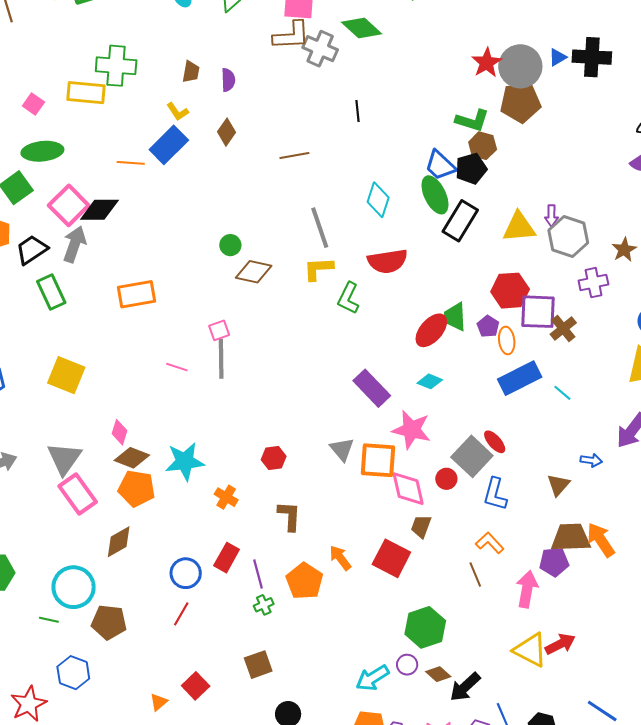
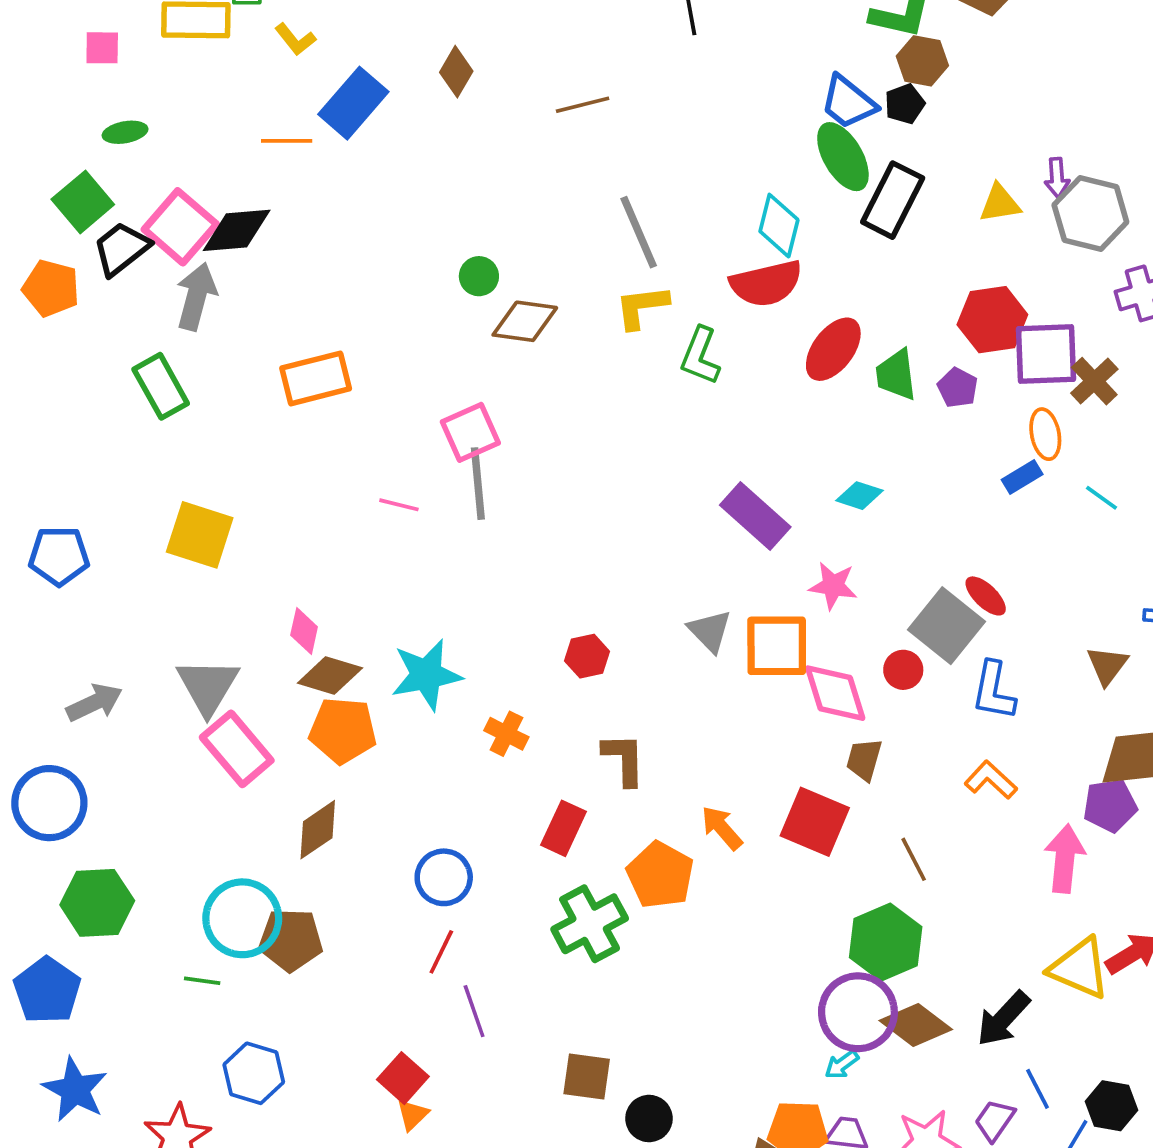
pink square: (33, 104) -> (102, 48), turned -30
yellow L-shape: (177, 112) -> (295, 39), moved
green ellipse: (42, 151) -> (125, 132), size x0.6
black pentagon: (471, 169) -> (905, 104), size x0.7
cyan diamond: (378, 200) -> (779, 226), moved
yellow triangle: (519, 227) -> (1000, 203), size x0.7
black trapezoid: (32, 250) -> (121, 249), moved
pink square: (219, 330) -> (470, 432), size x1.5
red ellipse: (431, 330) -> (833, 349), moved
orange ellipse: (507, 340) -> (1045, 434), moved
blue rectangle: (520, 378) -> (1022, 477), size x0.5
pink star: (411, 430) -> (833, 586), size x0.7
red rectangle: (227, 558) -> (563, 828), moved
purple line: (258, 574) -> (474, 1011), moved
brown line: (475, 574) -> (914, 859), moved
green cross: (264, 605) -> (590, 924), size x2.0
brown pentagon: (109, 622) -> (291, 940), moved
brown square: (258, 665) -> (587, 1077), moved, turned 32
purple circle: (407, 665) -> (858, 1012), size x2.0
brown diamond: (438, 674) -> (916, 1025), size x1.5
cyan arrow: (372, 678) -> (842, 1065), moved, size x0.6
red square: (196, 686) -> (403, 1078), moved
black arrow: (465, 687) -> (1003, 1019), moved

